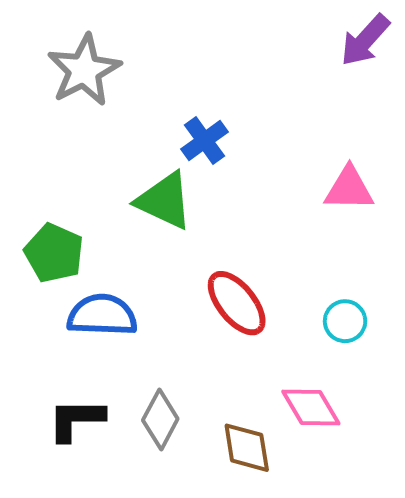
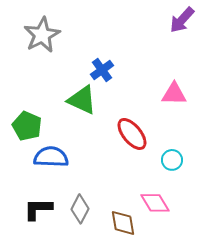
red ellipse: (237, 303) -> (132, 134), moved

